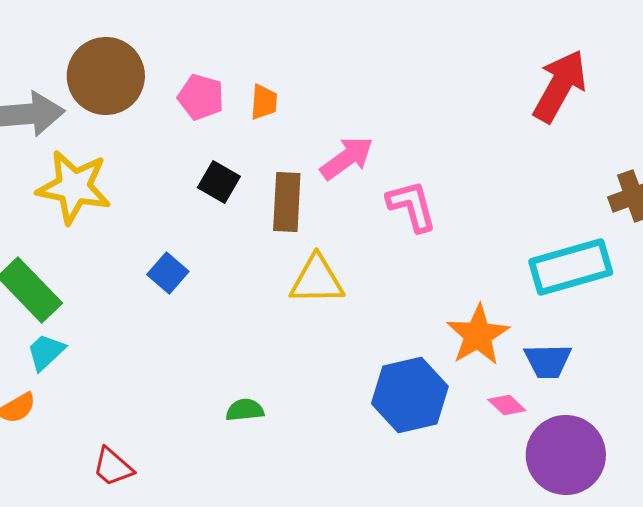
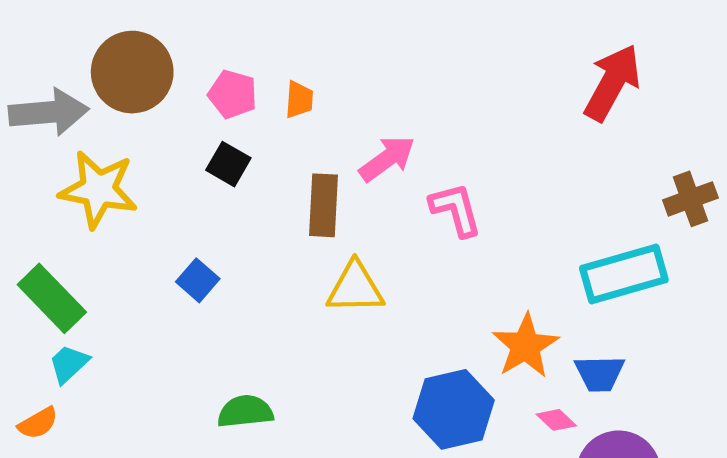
black square: (219, 182) -> (228, 164), moved
green semicircle: (245, 410) -> (245, 411), moved, size x1.4

